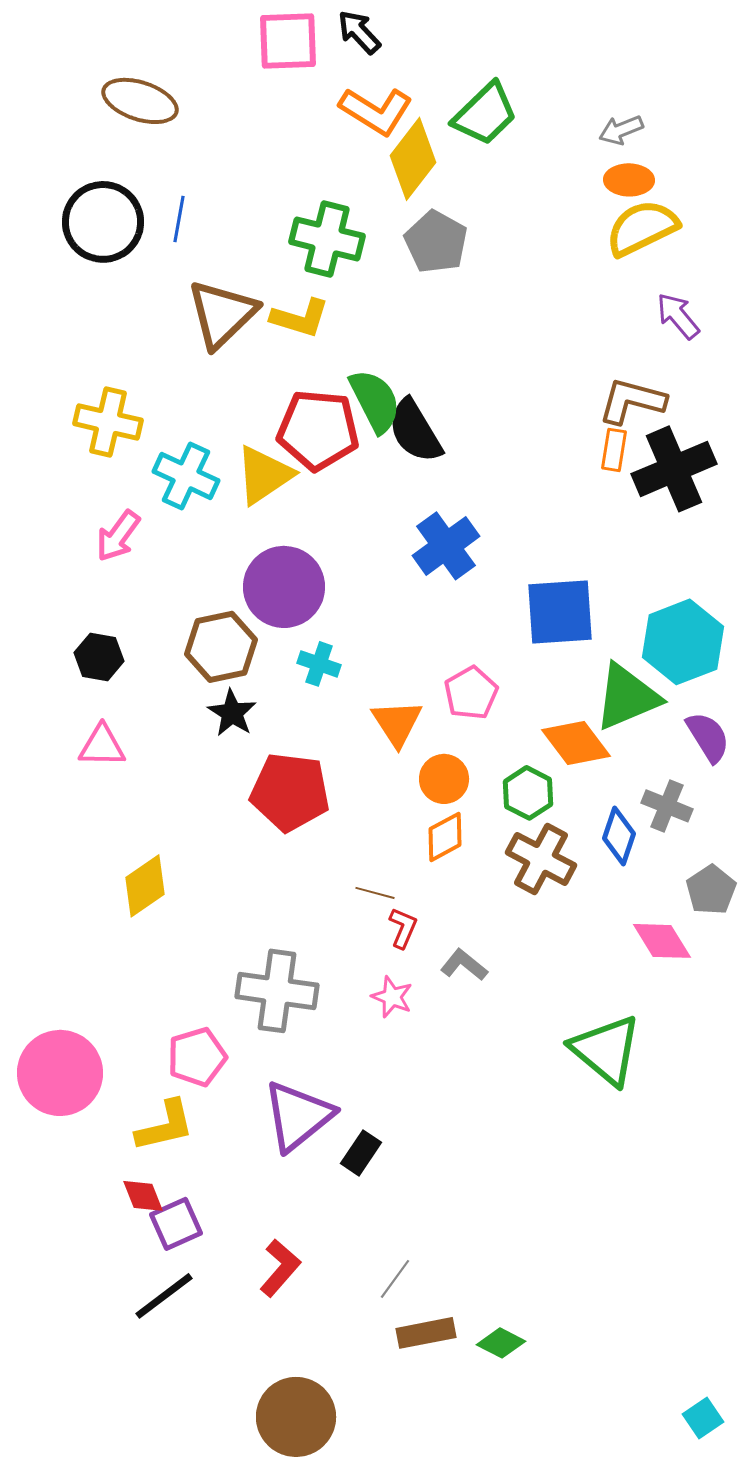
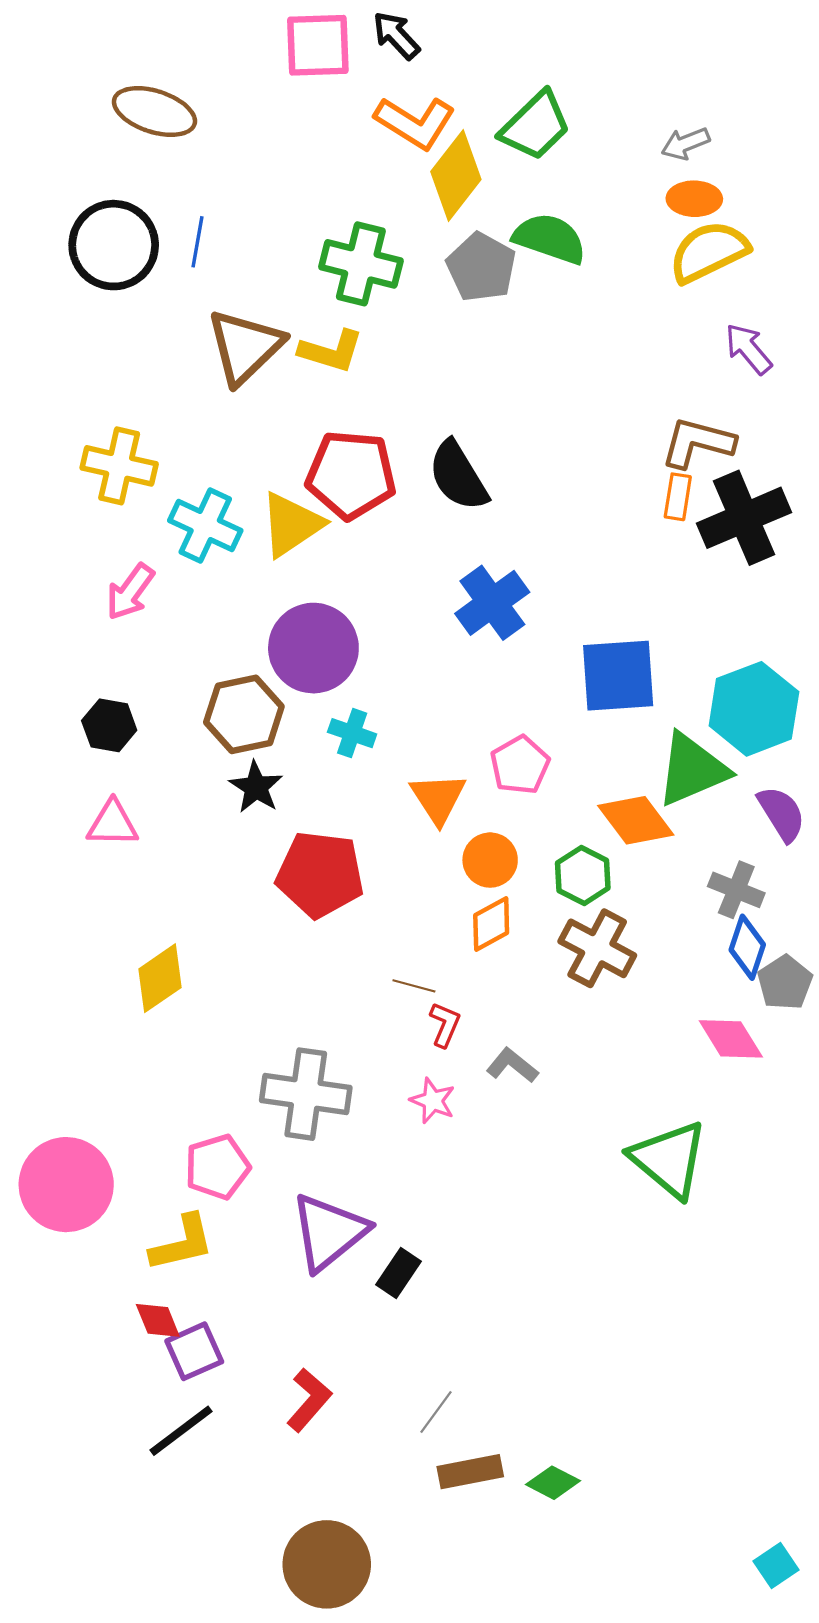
green semicircle: (375, 401) -> (550, 238), moved, turned -44
blue diamond: (619, 836) -> (747, 947), moved

